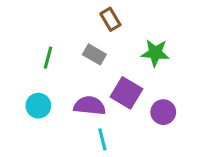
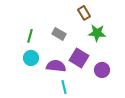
brown rectangle: (110, 19) -> (84, 13), moved
cyan circle: (38, 106) -> (31, 58), moved

